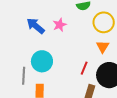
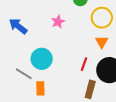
blue arrow: (36, 26) -> (18, 26), moved
gray line: (24, 76) -> (24, 74), turned -60

